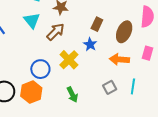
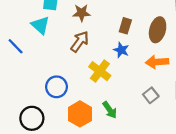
cyan triangle: (32, 20) -> (40, 25), moved
blue circle: (40, 69) -> (56, 87), moved
orange hexagon: (31, 92) -> (80, 114), moved

